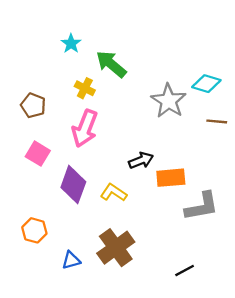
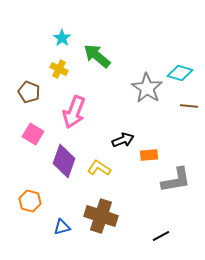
yellow cross: (85, 88) -> (59, 69), moved
orange rectangle: (171, 178) -> (149, 155), size x0.7
brown cross: (116, 248) -> (101, 216), turned -36

